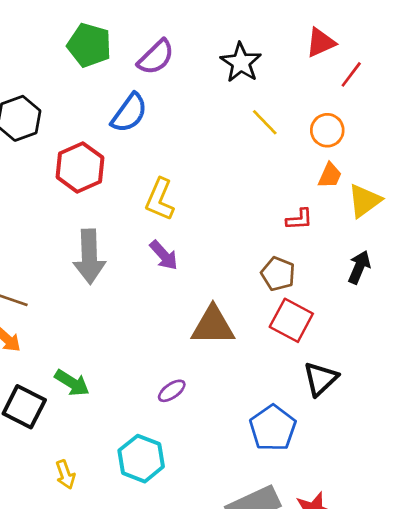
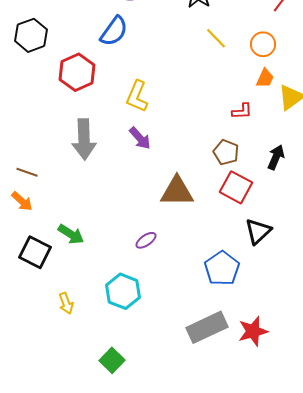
black arrow: (359, 267) -> (276, 157), moved

